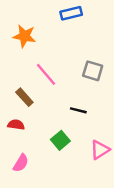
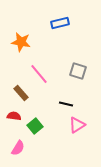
green square: (60, 140) -> (35, 126), moved
pink triangle: (100, 150) -> (77, 125), moved

